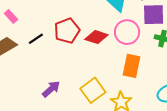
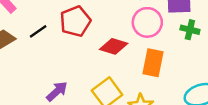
red diamond: (96, 37) -> (114, 46), moved

